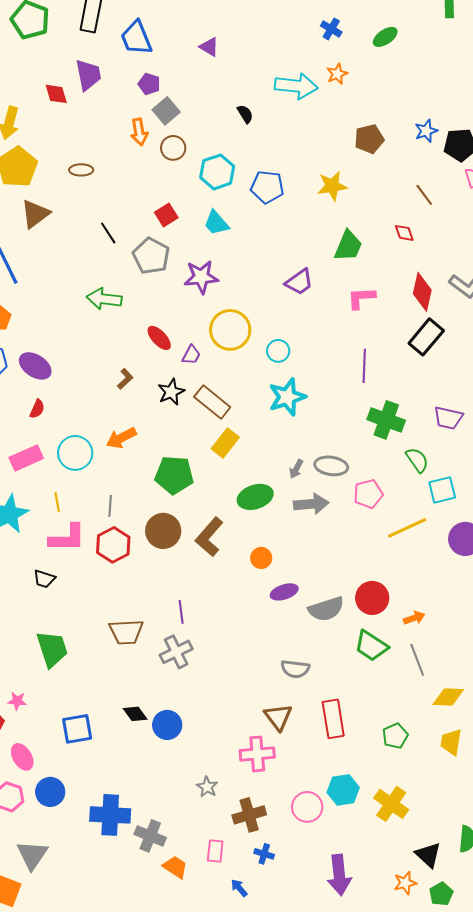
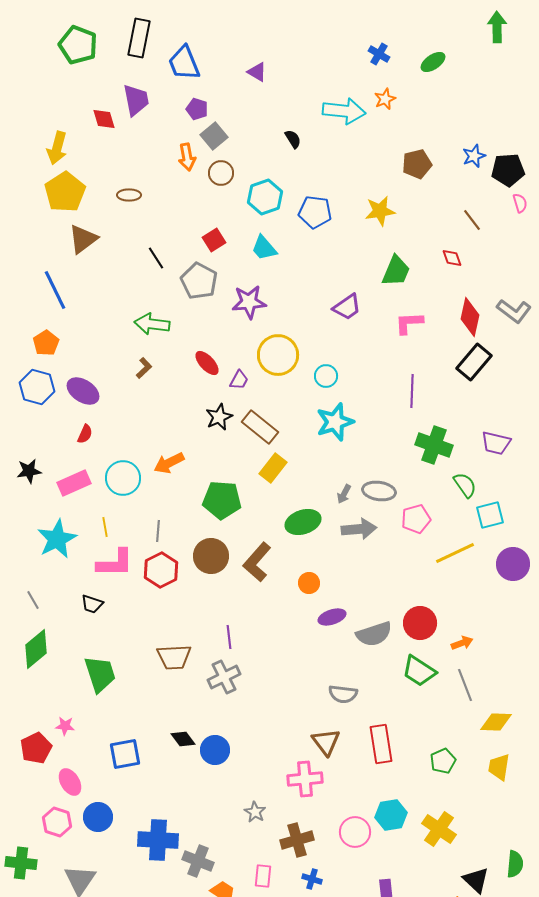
brown L-shape: (125, 379) -> (144, 368), moved

